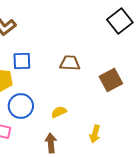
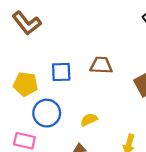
blue square: (22, 61) -> (61, 72), moved

